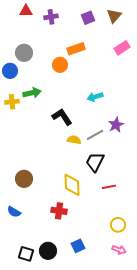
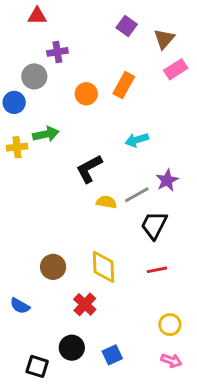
brown triangle: (114, 16) -> (164, 39), moved
purple cross: (51, 17) -> (57, 52), moved
purple square: (88, 18) -> (127, 26), turned -32
orange rectangle: (76, 49) -> (124, 85), moved, turned -42
black L-shape: (62, 117) -> (89, 169), turned -85
black trapezoid: (95, 162) -> (154, 225), moved
brown circle: (24, 179) -> (53, 267), moved
red cross: (59, 211) -> (85, 304), turned 35
black circle: (48, 251) -> (72, 348), moved

